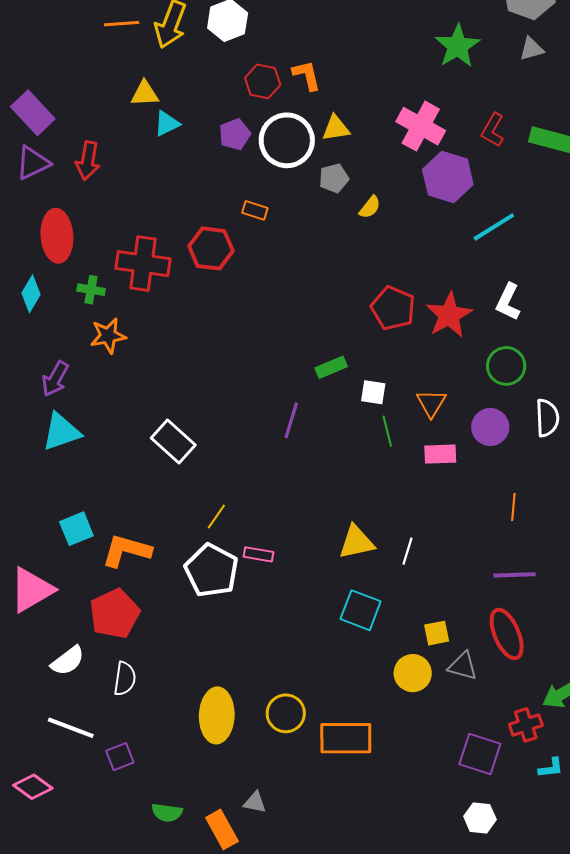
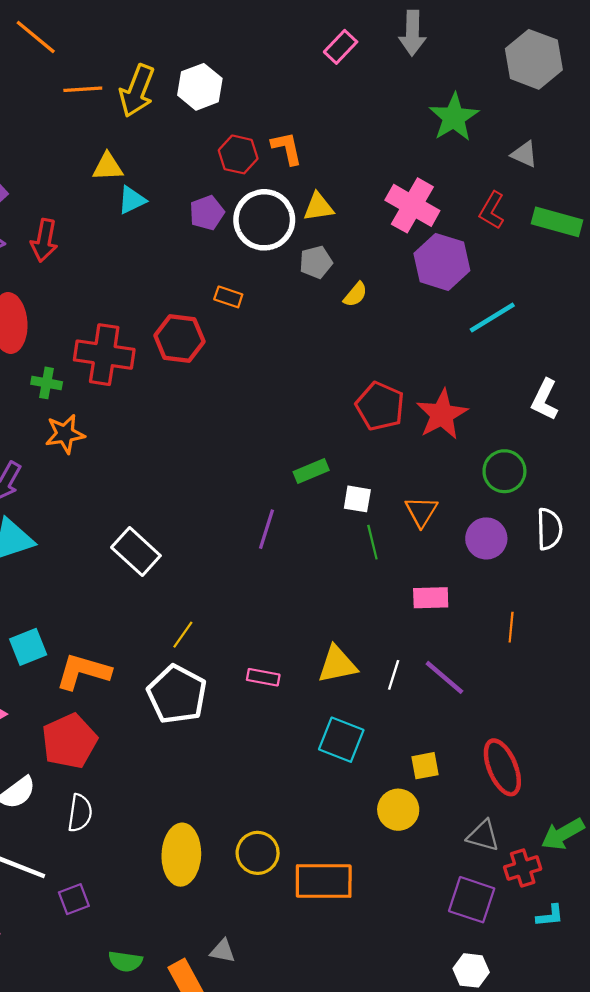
gray triangle: (532, 49) -> (524, 154), moved, turned 40
white L-shape: (508, 302) -> (545, 400), moved
pink rectangle: (440, 454) -> (431, 598), moved
pink rectangle: (258, 554) -> (263, 677), moved
purple line: (515, 575) -> (444, 677), moved, turned 42
gray triangle: (463, 666) -> (483, 836), moved

